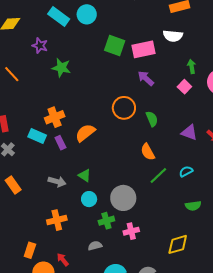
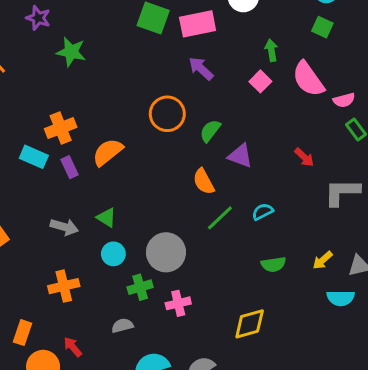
green semicircle: (152, 119) -> (210, 131), turned -119
purple triangle: (189, 132) -> (240, 156), moved

